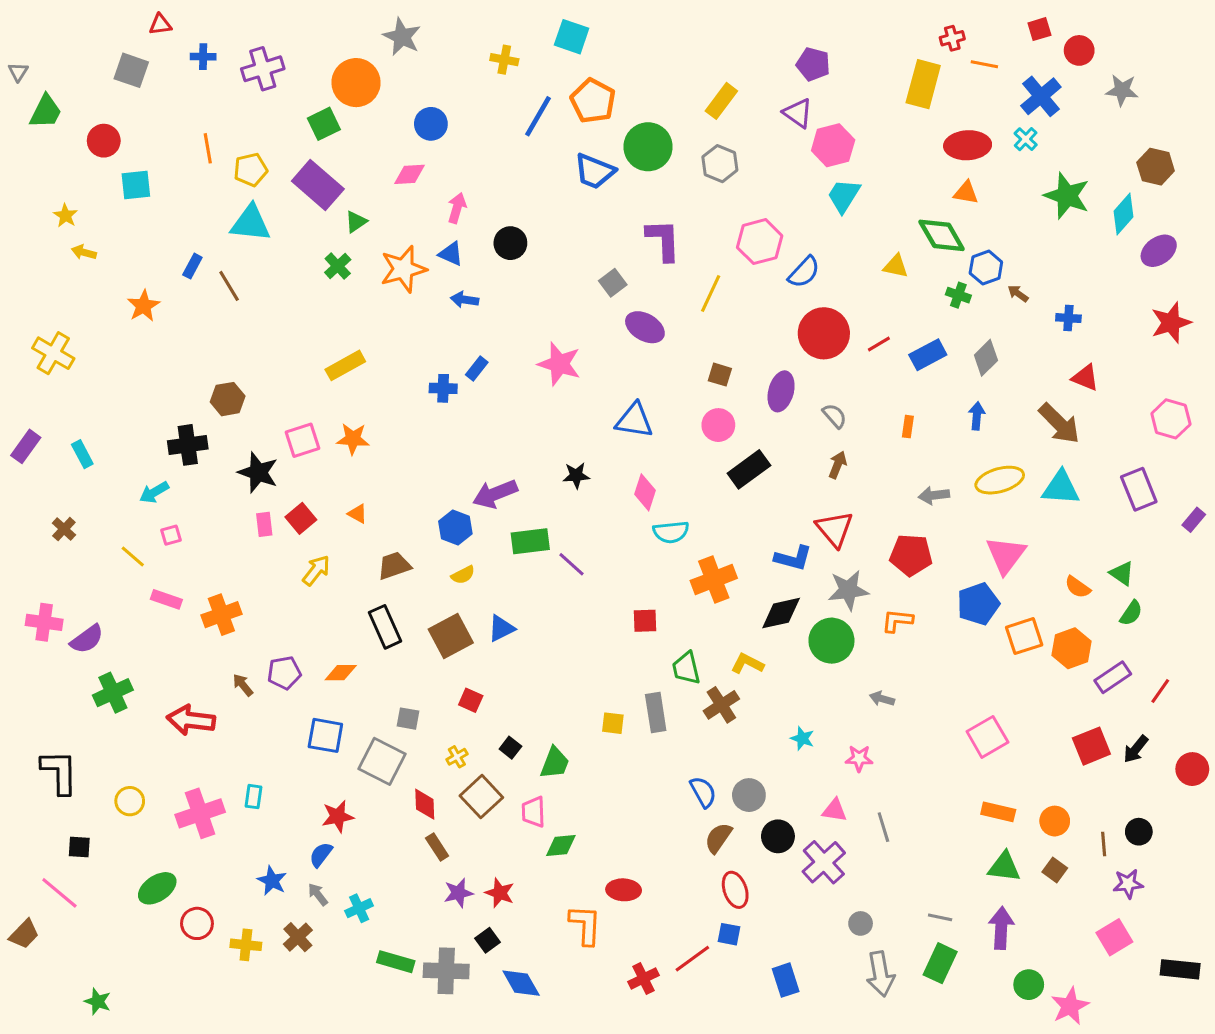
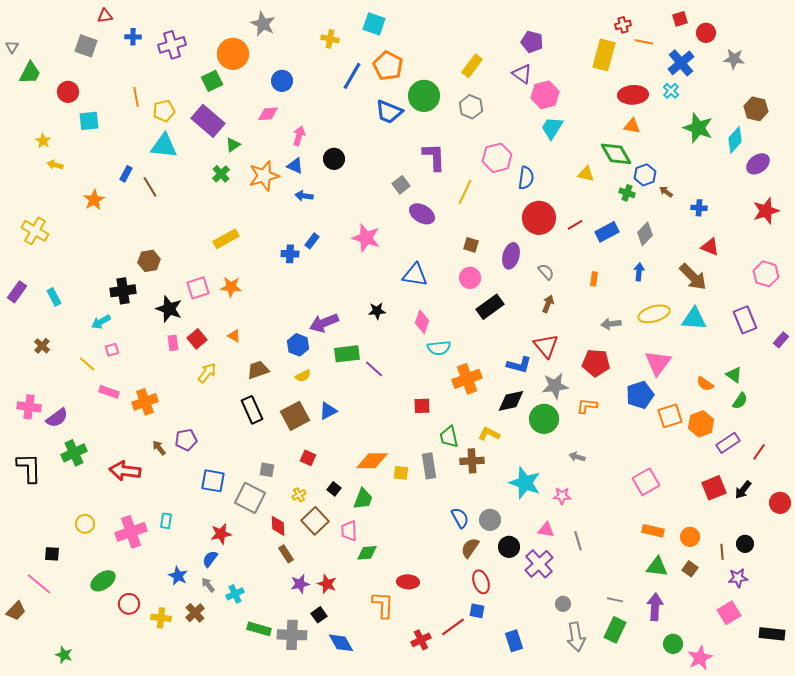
blue semicircle: (804, 272) -> (526, 178), turned -35
orange diamond: (341, 673) -> (372, 461), moved, size x1.5
brown cross: (721, 705) -> (472, 461), turned 30
cyan star: (802, 738) -> (525, 483), size x2.0
black L-shape: (59, 772) -> (29, 468), moved

